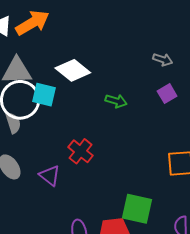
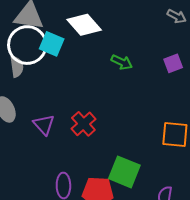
gray arrow: (163, 60) -> (177, 16), moved
red cross: (81, 151) -> (83, 124), moved

